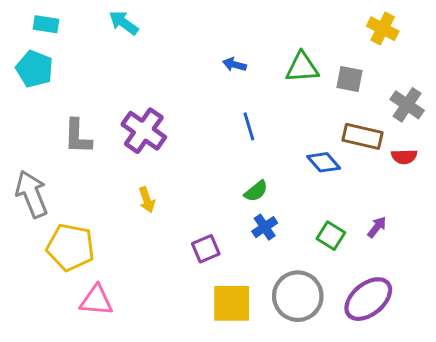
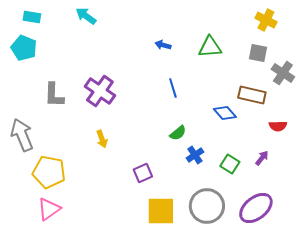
gray square: (350, 79) -> (258, 53), moved
red semicircle: (404, 157) -> (278, 126), moved
blue cross: (265, 227) -> (195, 155), moved
pink triangle: (96, 300) -> (49, 209), moved, turned -40

